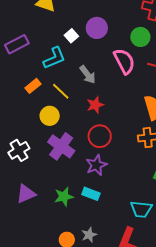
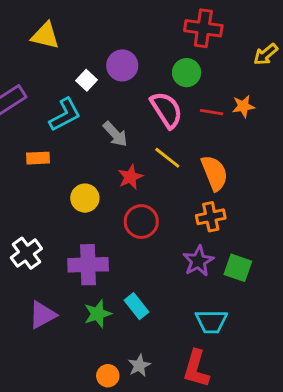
orange rectangle: (33, 86) -> (38, 158), turned 42
yellow line: (61, 91) -> (167, 158), moved
yellow circle: (50, 116) -> (85, 198), moved
purple cross: (61, 146) -> (88, 265), moved, turned -32
purple star: (96, 165) -> (198, 261), moved
cyan rectangle: (91, 194) -> (136, 306), turned 36

